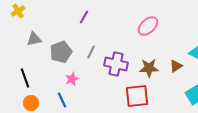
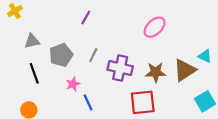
brown triangle: (176, 66) -> (185, 70), size x1.6
black line: (25, 78) -> (34, 73), moved
blue line: (62, 100) -> (88, 102), moved

